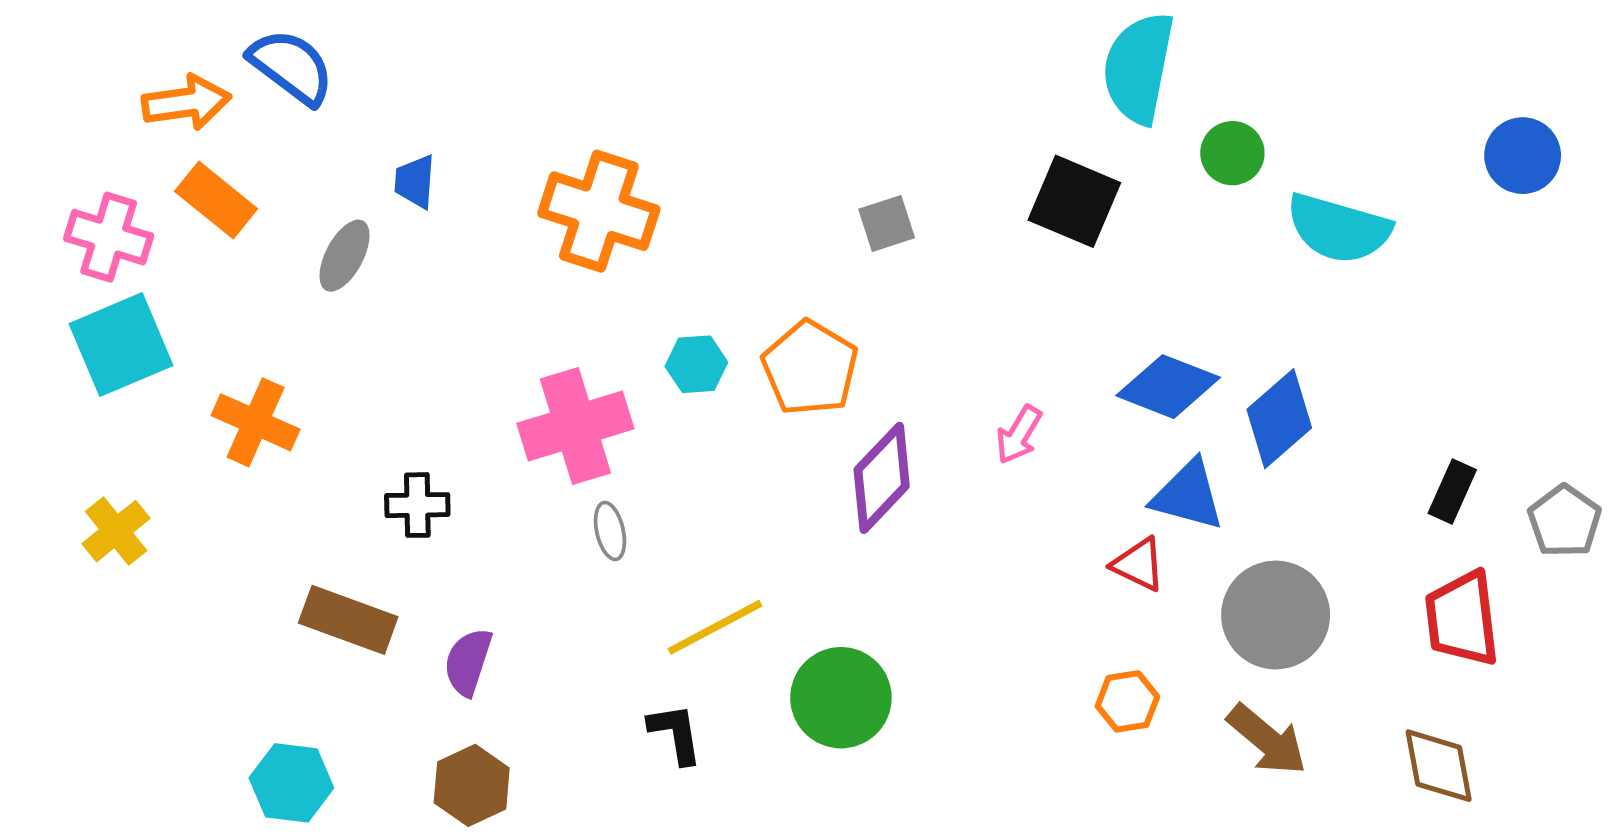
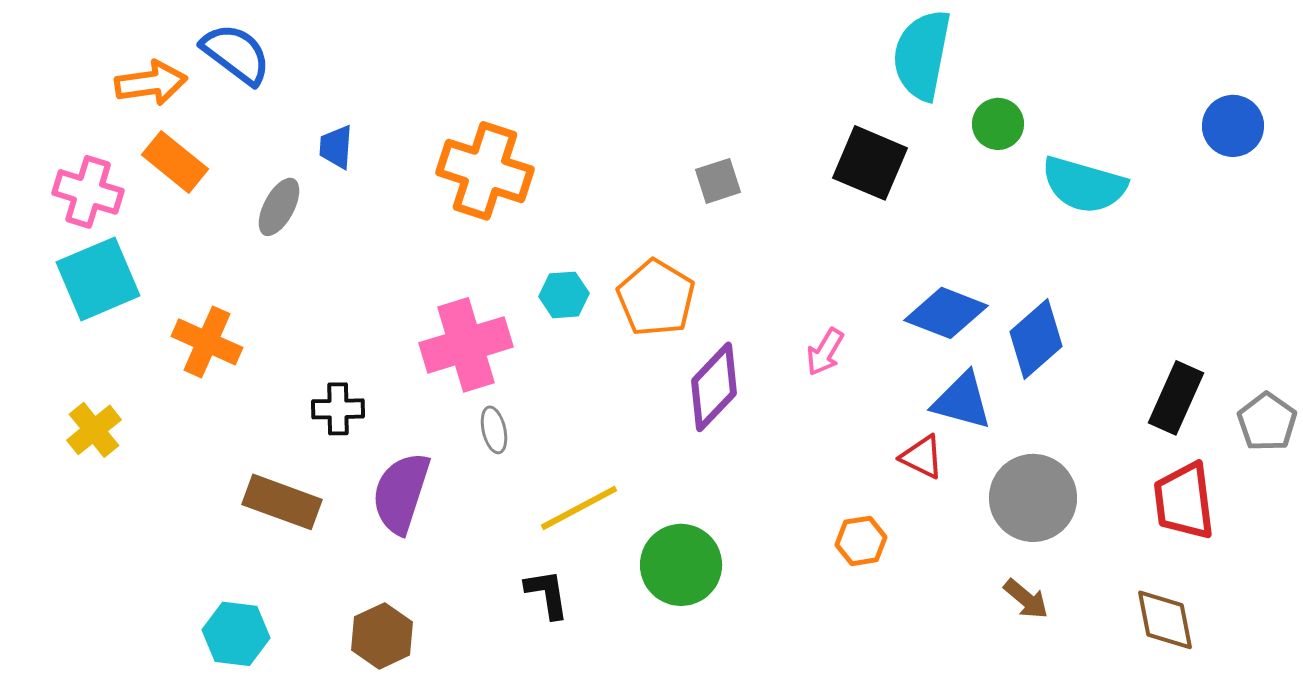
black rectangle: (1452, 491) -> (1176, 398), size x1.4
purple semicircle: (468, 662) -> (401, 493), moved, size x1.5
orange hexagon: (1127, 701) -> (861, 541), moved
brown arrow: (1267, 740) -> (1026, 599), size x0.7

